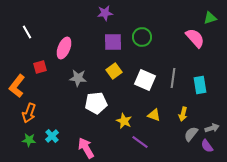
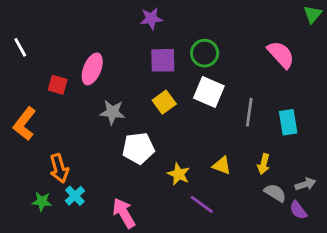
green triangle: (210, 18) -> (313, 14), moved, turned -32
white line: (27, 32) -> (20, 47), moved
red square: (40, 67) -> (58, 85), moved, turned 32
white square: (145, 80) -> (209, 92), moved
orange arrow: (29, 113) -> (59, 168), moved, turned -36
gray semicircle: (191, 134) -> (275, 193), turned 84

